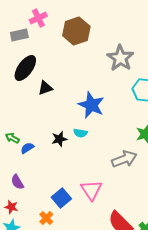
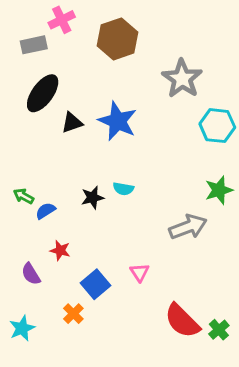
blue star: (91, 105) -> (117, 121), moved
purple semicircle: (17, 182) -> (31, 274), moved
pink triangle: (91, 190) -> (140, 272), size x0.6
red star: (11, 207) -> (60, 250), moved

